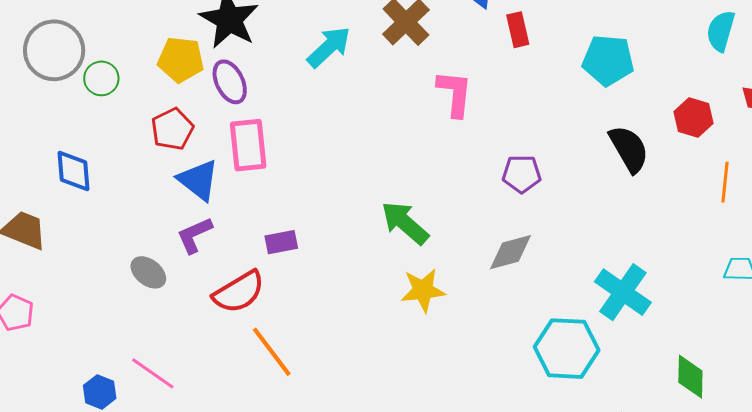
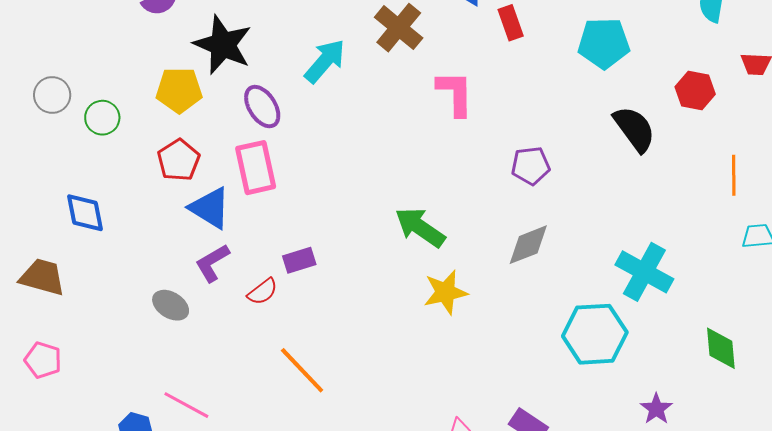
gray circle: (54, 50) -> (52, 95), size x0.6
purple ellipse: (230, 82) -> (262, 107), moved
orange line: (725, 182) -> (734, 175), moved
red semicircle: (239, 292) -> (263, 292), moved, size x0.6

